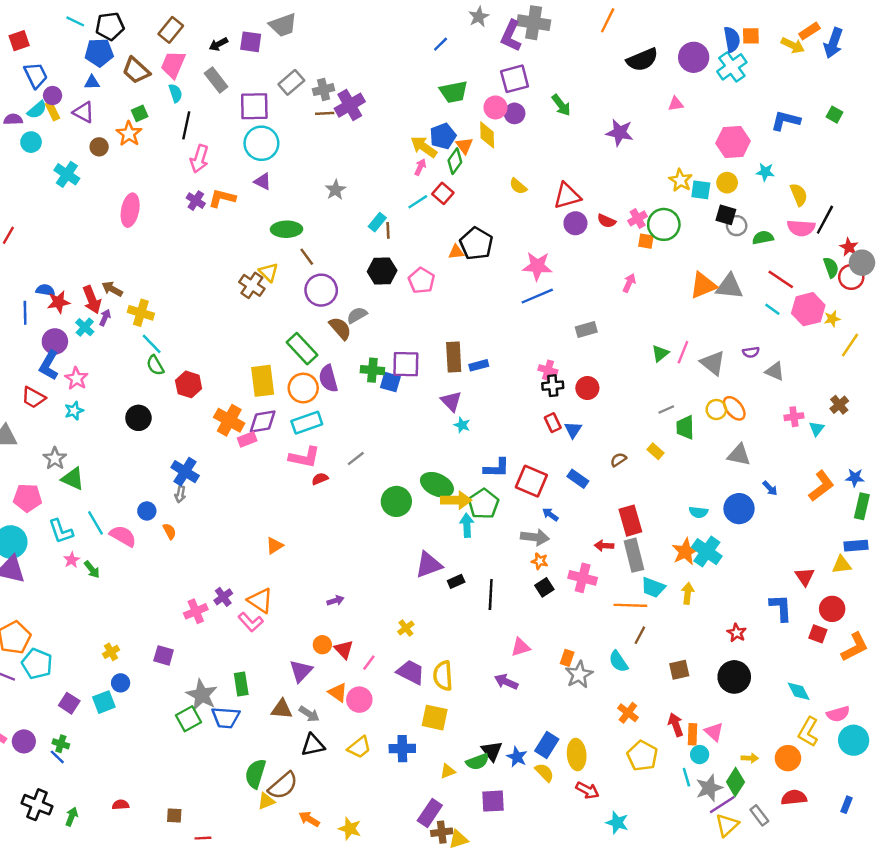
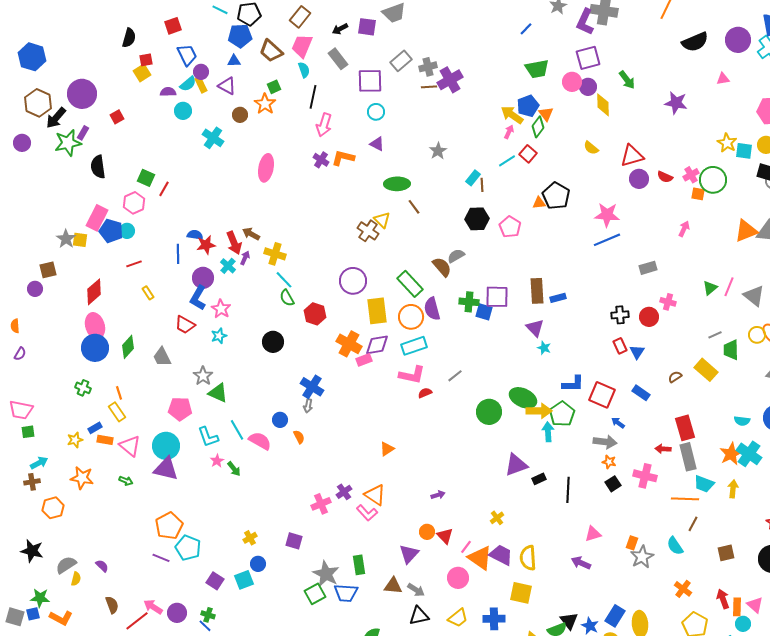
yellow diamond: (487, 135) -> (603, 105), moved
cyan circle: (261, 143) -> (376, 112), size x0.6
purple circle: (321, 290) -> (353, 281), moved
pink cross: (548, 370) -> (668, 302), moved
yellow rectangle: (655, 451) -> (706, 370), size x1.6
orange triangle: (338, 692) -> (480, 558), moved, size x1.5

